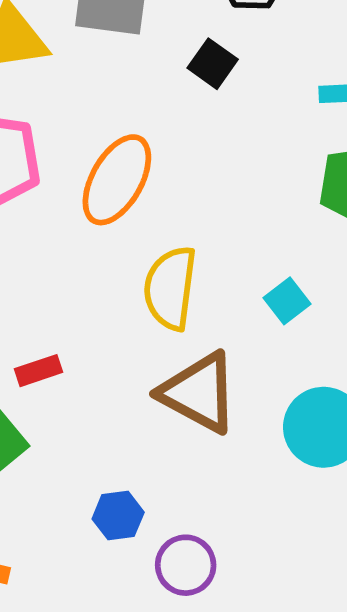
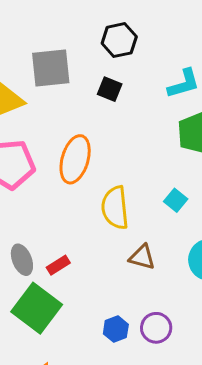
brown triangle: (199, 393) -> (142, 257), size x0.6
purple circle: (186, 565) -> (156, 328), moved

